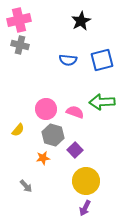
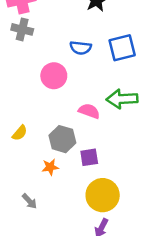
pink circle: (46, 109) -> (54, 76), moved
purple square: (75, 150) -> (89, 157), turned 35

